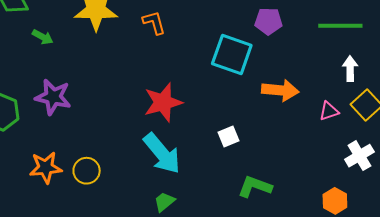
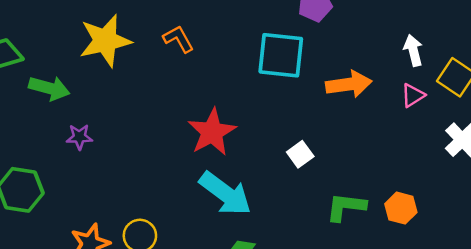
green arrow: (43, 37) -> (49, 88), size x1.5
white arrow: (350, 69) -> (413, 50), moved
purple star: (53, 97) -> (79, 137), moved, size x0.6
orange hexagon: (335, 201) -> (401, 208), moved

